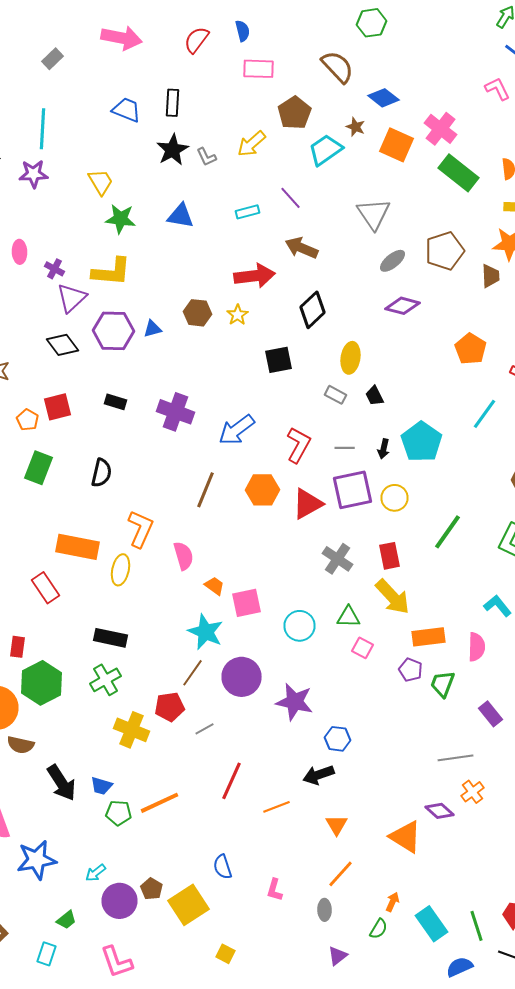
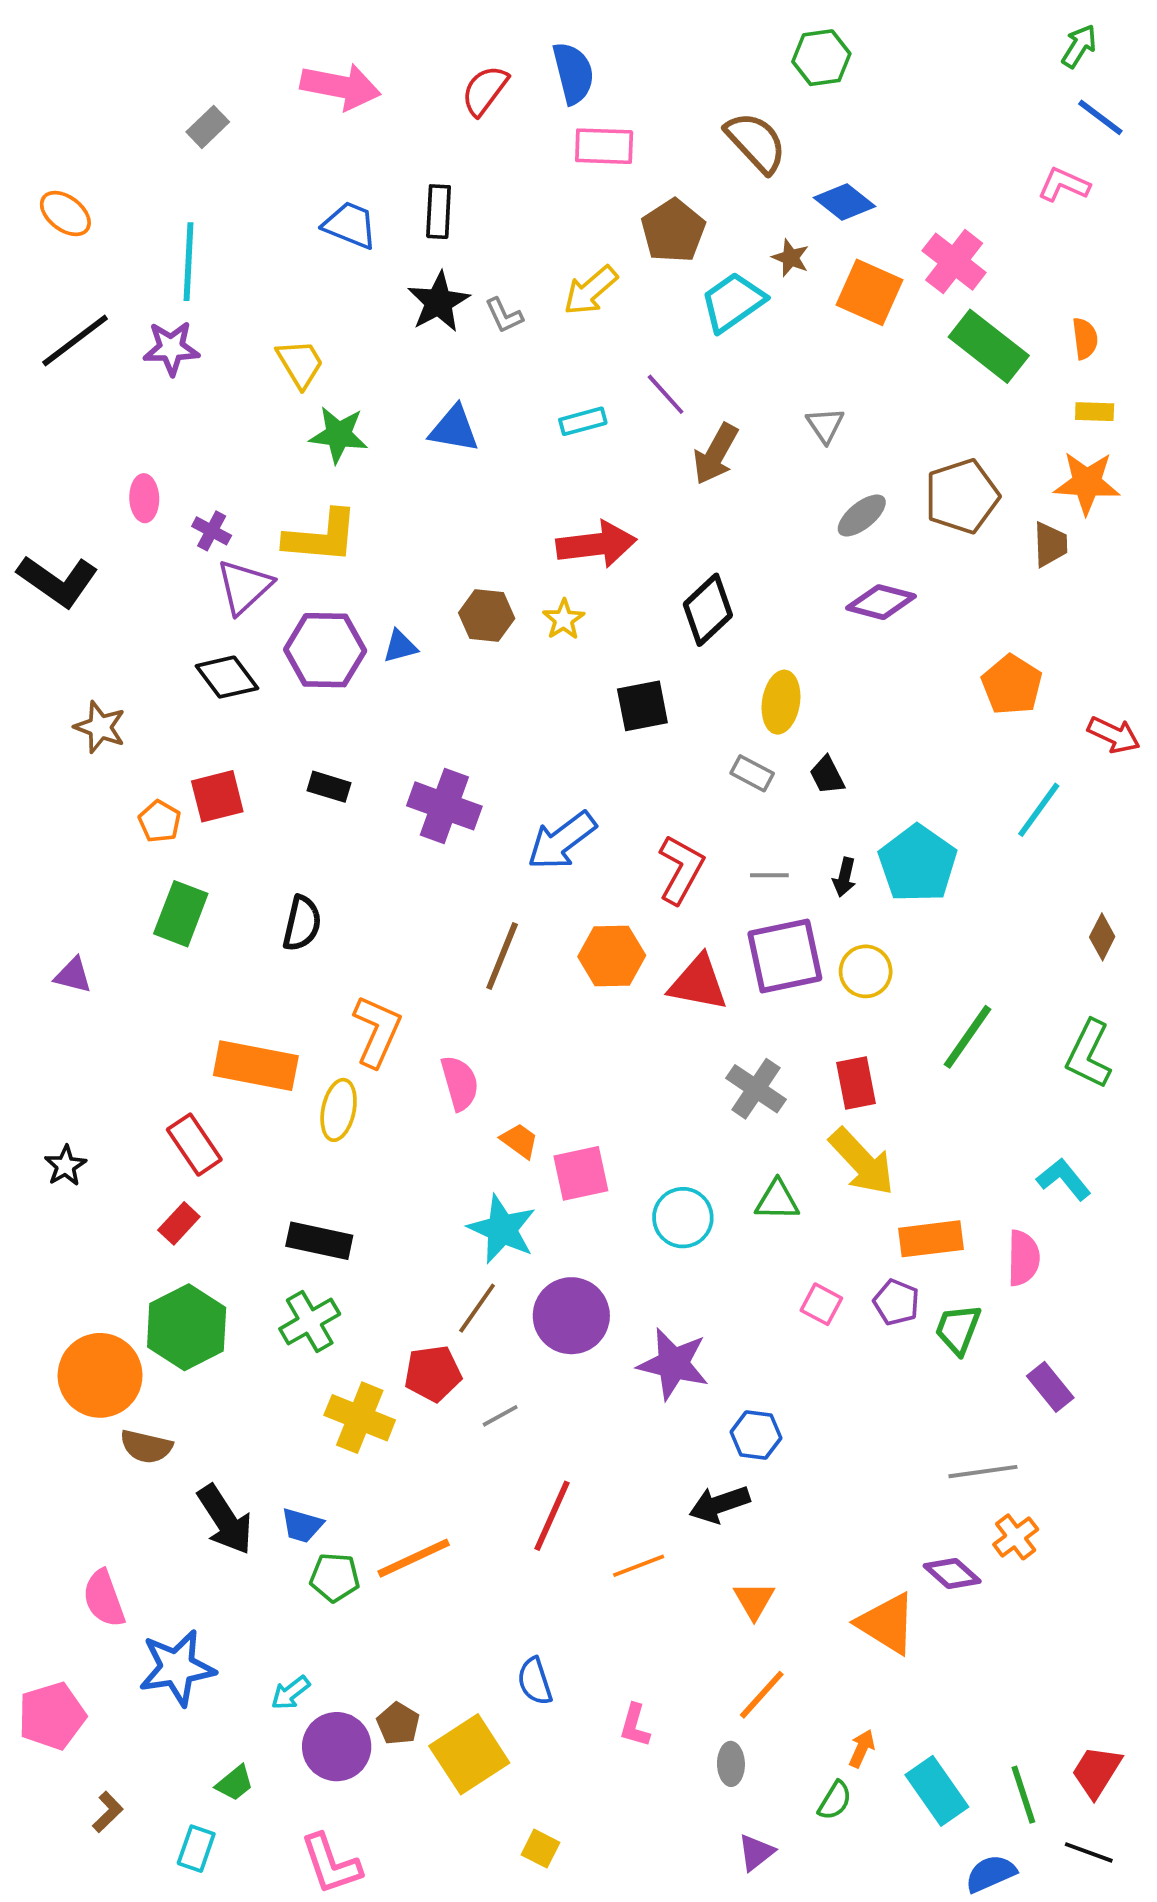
blue semicircle: (242, 31) -> (573, 73), size x1.5
pink L-shape: (498, 89) -> (1064, 185), turned -40
gray triangle: (374, 214) -> (825, 425), size x0.6
brown arrow: (302, 248) -> (716, 454), moved, turned -84
red triangle: (308, 504) -> (698, 983), turned 40
red rectangle: (18, 647) -> (179, 1223), moved, turned 35
pink square: (362, 648) -> (821, 1304), moved

